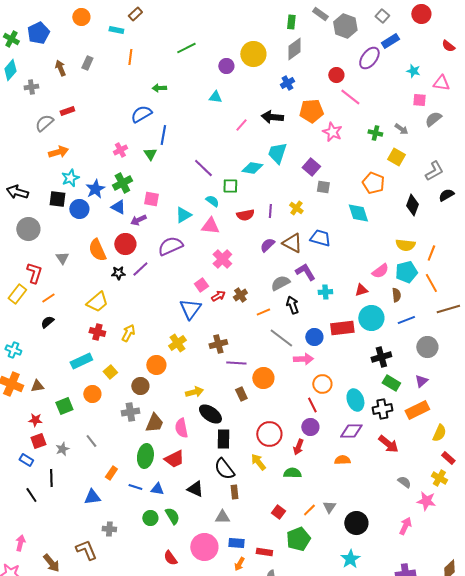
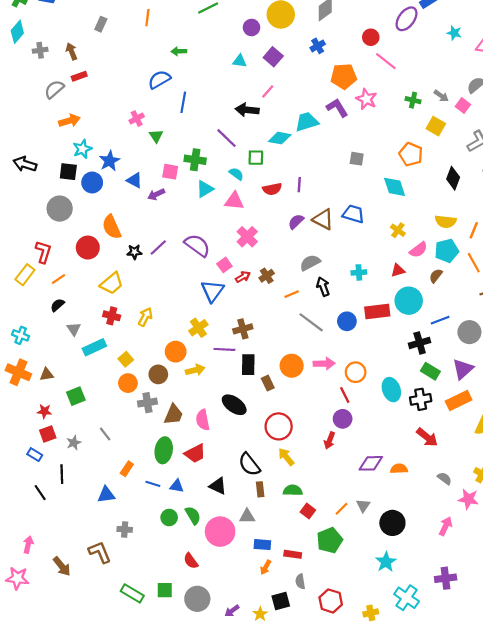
brown arrow: (60, 68) -> (72, 51), moved
pink square: (419, 100) -> (463, 106), moved, turned 32
black arrow: (272, 117) -> (247, 110), moved
cyan trapezoid: (277, 153) -> (307, 122), turned 55
green triangle: (150, 154) -> (156, 136), moved
purple square: (311, 167) -> (273, 57), moved
green cross: (122, 183) -> (195, 160), moved, turned 36
yellow cross: (296, 208) -> (398, 230), moved
gray circle: (28, 229) -> (60, 209), moved
red circle: (125, 244) -> (88, 248), moved
purple semicircle: (170, 246) -> (197, 245), moved, turned 60
gray triangle: (62, 258) -> (74, 329), moved
purple L-shape: (305, 272) -> (337, 108), moved
brown semicircle: (396, 295) -> (436, 276), turned -136
blue line: (406, 320) -> (440, 320), moved
pink arrow: (303, 359) -> (324, 364), moved
purple line: (236, 363) -> (224, 349), moved
purple triangle: (421, 381) -> (463, 369), size x1.5
yellow arrow: (194, 392) -> (195, 370), moved
orange circle: (92, 394) -> (128, 383), moved
purple diamond: (351, 431) -> (371, 463), moved
red circle: (269, 434) -> (279, 426), moved
black rectangle: (223, 439) -> (248, 365), moved
orange semicircle: (342, 460) -> (399, 469), moved
green semicircle: (292, 473) -> (293, 490), moved
pink circle: (204, 547) -> (220, 532), moved

